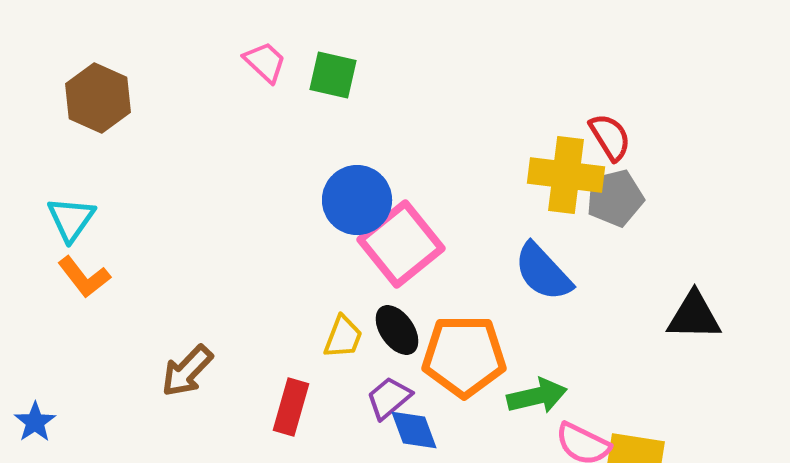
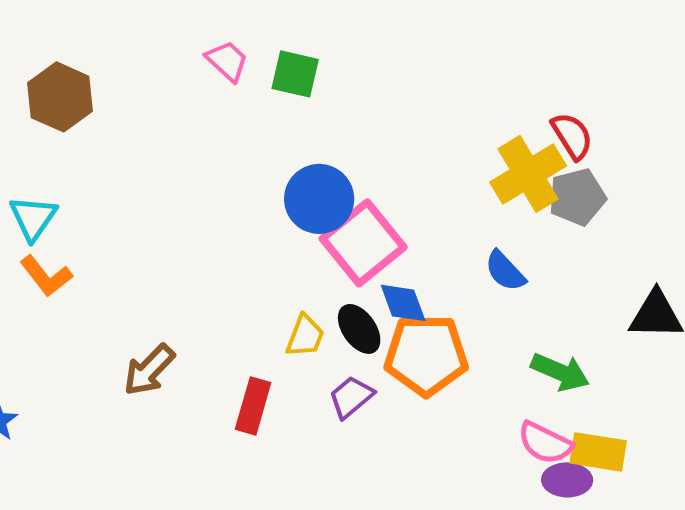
yellow cross: (566, 175) -> (528, 174), turned -38
blue semicircle: (543, 272) -> (505, 271), size x0.7
green arrow: (537, 396) -> (560, 372), moved, turned 36
blue diamond: (414, 430) -> (403, 303), moved

